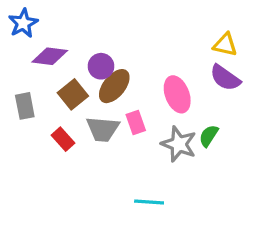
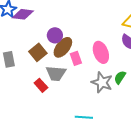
purple diamond: (50, 56) -> (23, 14), moved
pink rectangle: (136, 123) -> (76, 58), moved
red rectangle: (63, 139) -> (41, 85), moved

